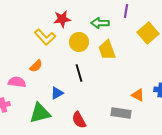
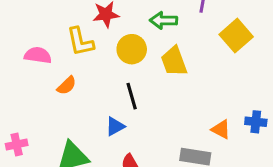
yellow L-shape: (45, 37) -> (80, 42), turned 30
pink semicircle: (17, 82) -> (38, 55), moved
blue triangle: (57, 93) -> (115, 126), moved

